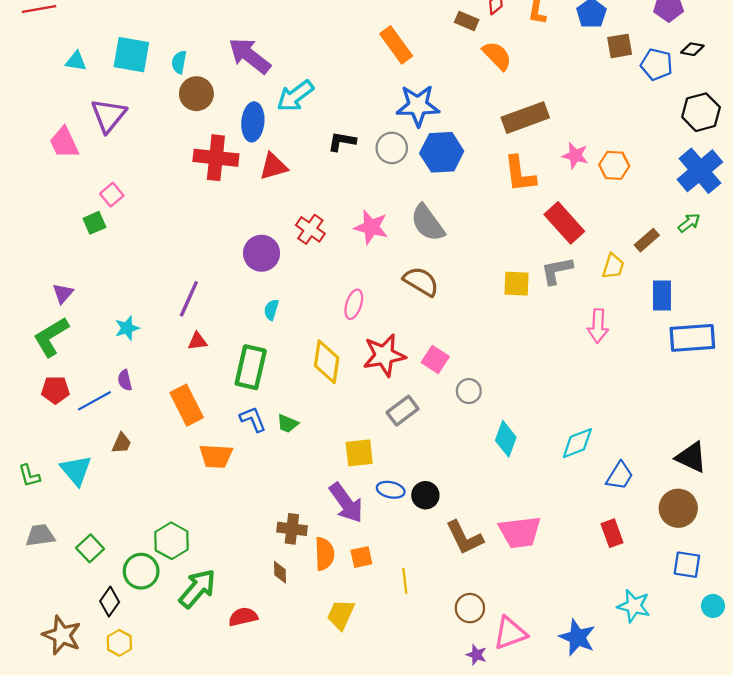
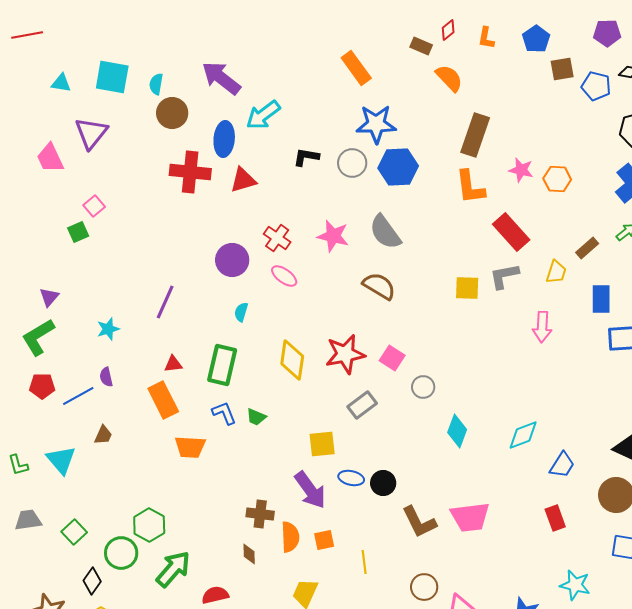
brown rectangle: (525, 118) -> (475, 135), turned -51
pink ellipse: (354, 304) -> (284, 276), moved, turned -72
red triangle: (198, 341) -> (173, 364), moved

